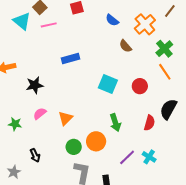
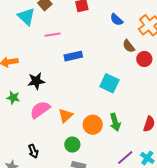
pink line: (49, 25) -> (52, 35), moved
red circle: (140, 86) -> (144, 59), moved
pink semicircle: (40, 114) -> (40, 110), size x1.5
green star: (15, 124) -> (13, 98), moved
orange circle: (96, 141) -> (93, 125), moved

